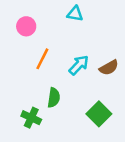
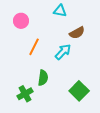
brown semicircle: (109, 68) -> (77, 33), moved
green cross: (31, 118) -> (25, 94), turned 35

